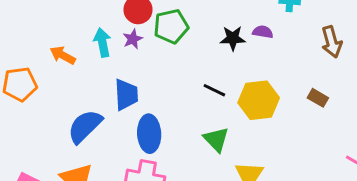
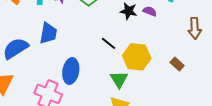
blue ellipse: (149, 134) -> (71, 71), moved
green triangle: (216, 139) -> (119, 79), moved

